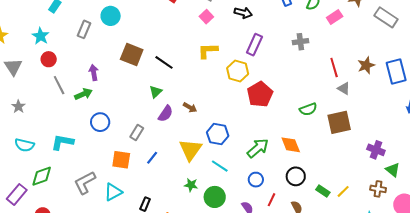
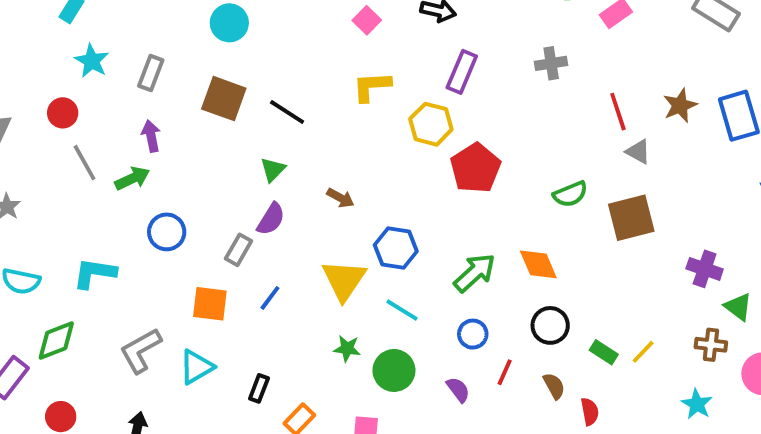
cyan circle: (111, 16) -> (229, 23), moved
gray rectangle: (84, 29) -> (151, 73), moved
cyan star: (41, 36) -> (92, 61), moved
purple semicircle: (166, 114) -> (271, 219), moved

